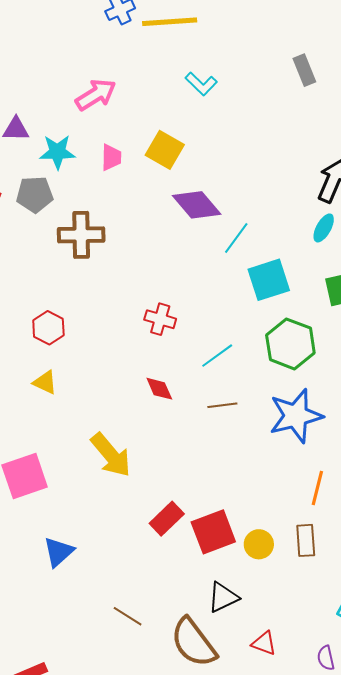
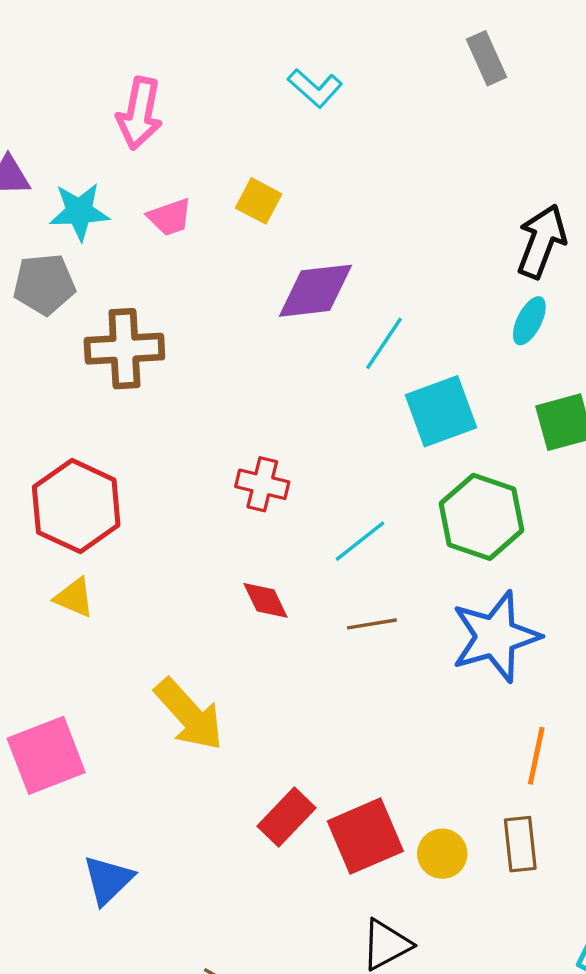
pink arrow: (96, 95) -> (140, 113), turned 135
yellow square: (165, 150) -> (259, 201), size x0.7
pink trapezoid: (111, 157) -> (170, 217), turned 72
purple diamond: (197, 205) -> (315, 291), turned -54
red hexagon: (48, 328) -> (76, 506), size x1.6

